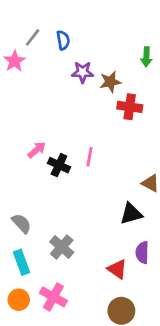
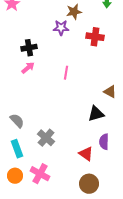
purple star: (83, 72) -> (61, 28), moved
brown star: (110, 82) -> (74, 12), moved
black cross: (59, 165) -> (29, 48), moved, turned -35

